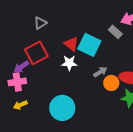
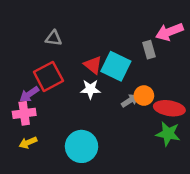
gray triangle: (40, 23) -> (53, 38), turned 40
gray rectangle: (115, 32) -> (149, 50), turned 32
orange circle: (111, 83) -> (144, 96), moved

